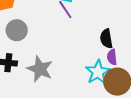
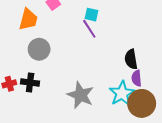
gray star: (40, 69) -> (81, 95), moved

